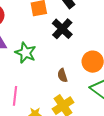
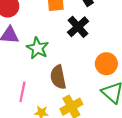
brown semicircle: (62, 75) -> (58, 77), moved, size x1.6

